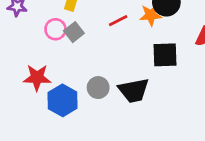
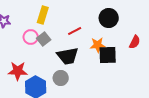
orange star: (151, 15) -> (98, 45), moved
black trapezoid: (134, 90) -> (68, 56), moved

